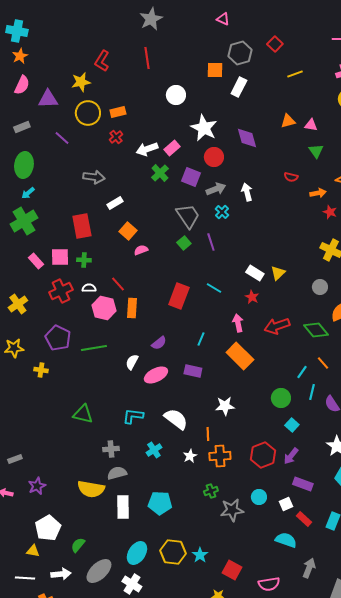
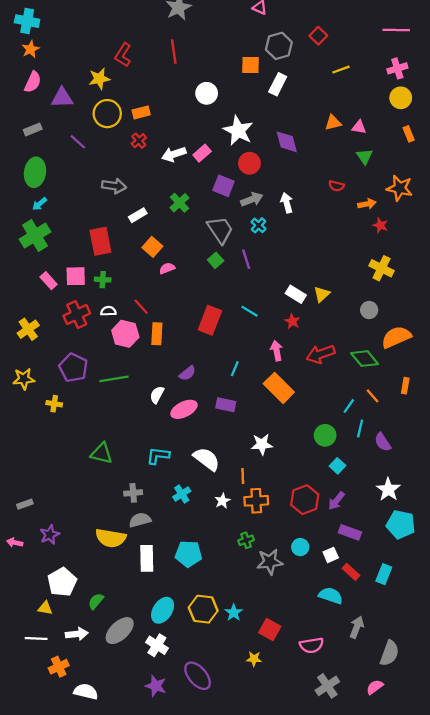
green cross: (160, 173) -> (179, 203), moved

